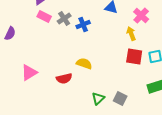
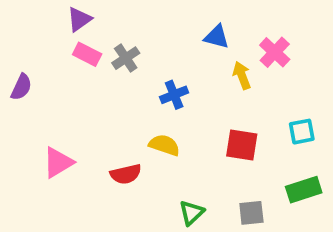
blue cross: (83, 25) -> (174, 95), moved
yellow arrow: (131, 34) -> (242, 75), moved
red square: (134, 57) -> (242, 145), moved
gray square: (120, 99) -> (251, 213), moved, turned -32

